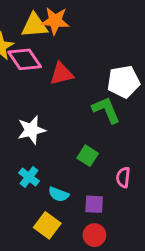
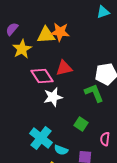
pink diamond: (25, 59) -> (42, 76), moved
white star: (31, 130) -> (53, 97), moved
cyan cross: (29, 177) -> (41, 138), size x1.6

